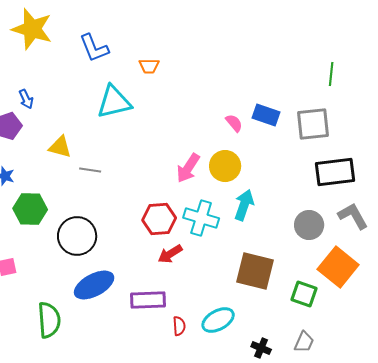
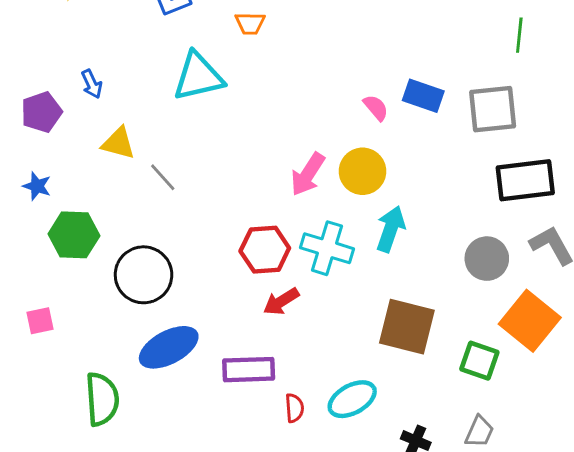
blue arrow: (26, 99) -> (92, 84), moved
gray line: (90, 170) -> (163, 177), turned 40

